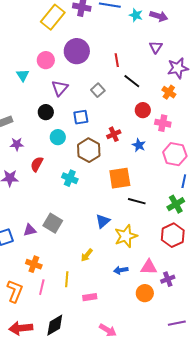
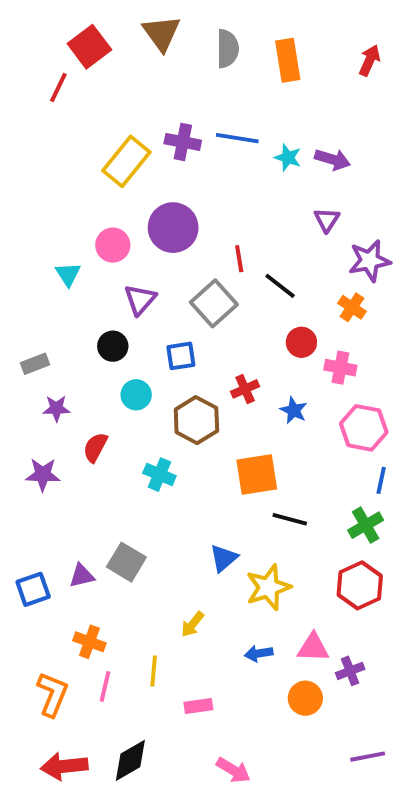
red line: (117, 60) -> (239, 259), moved
gray square: (98, 90) -> (214, 303), size x1.6

